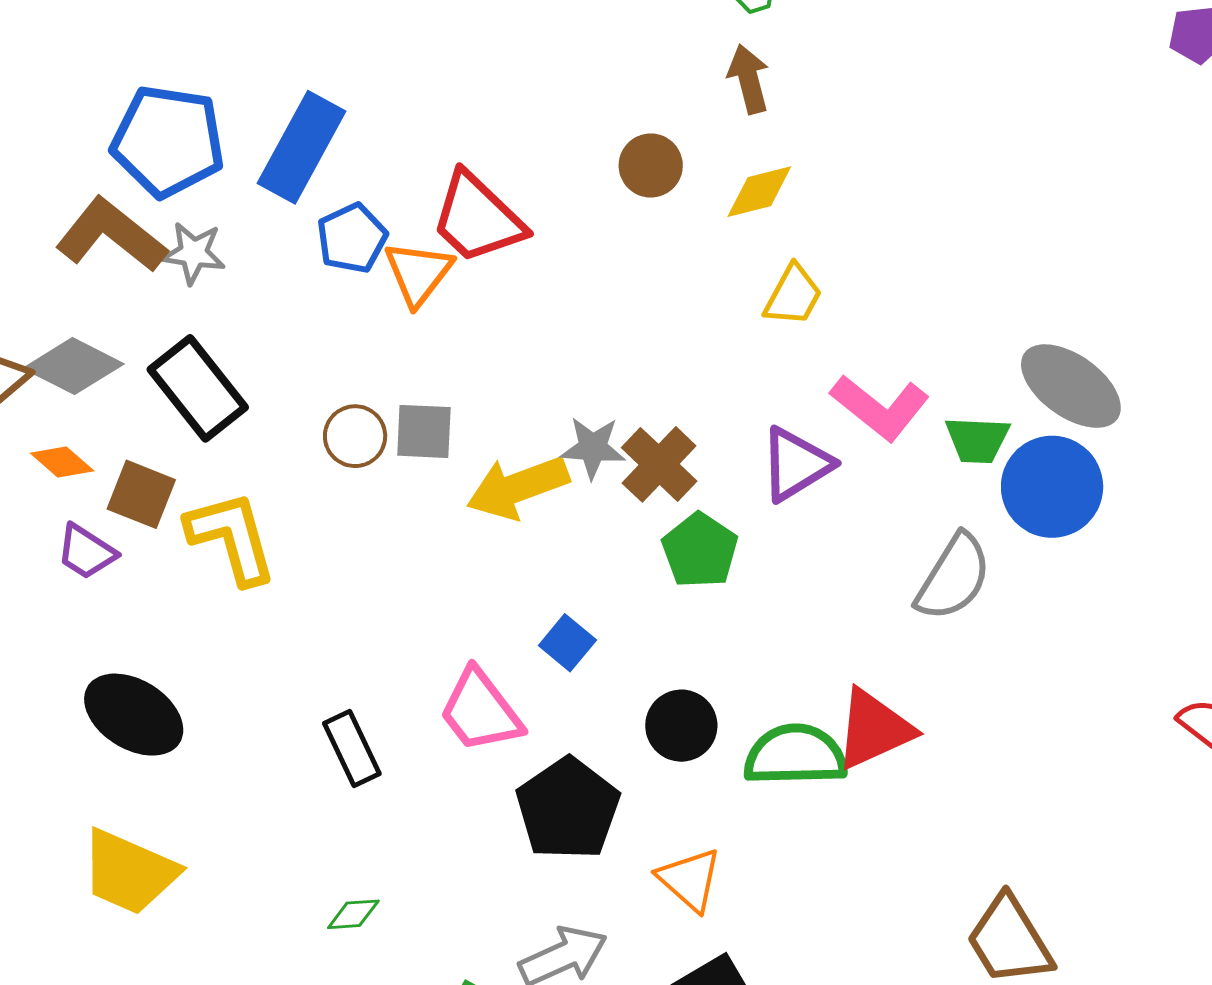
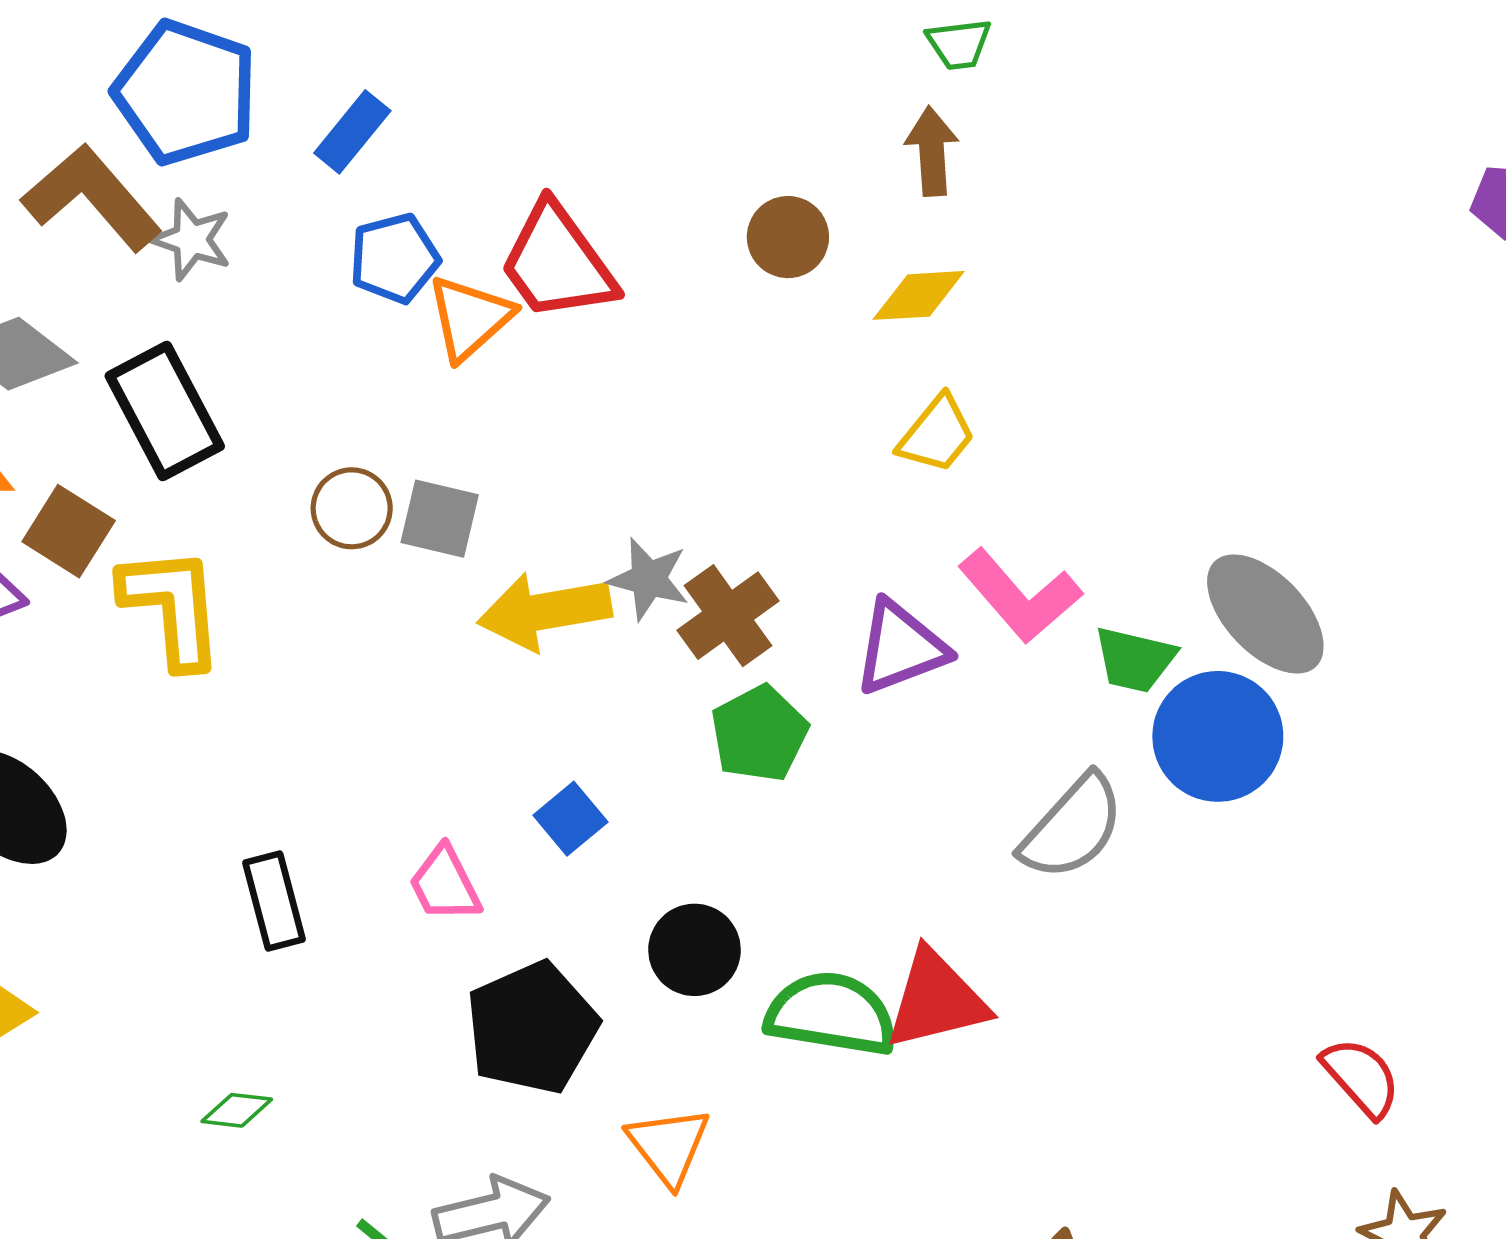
blue rectangle: (302, 147) -> (352, 132), size x0.6
pink trapezoid: (480, 711) -> (445, 884), size x0.7

